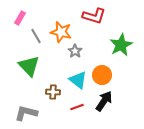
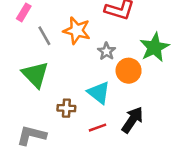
gray star: (75, 51) -> (107, 51), moved
orange circle: (102, 75) -> (129, 71), moved

